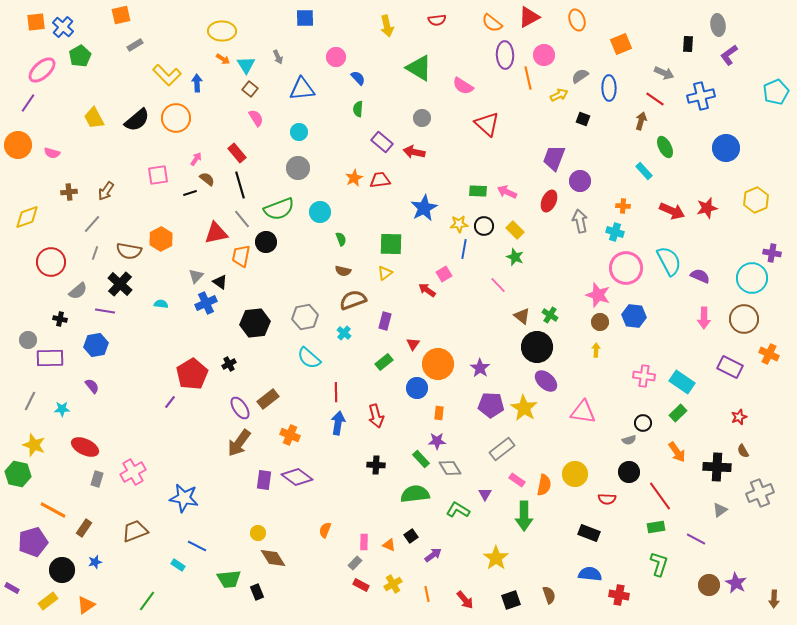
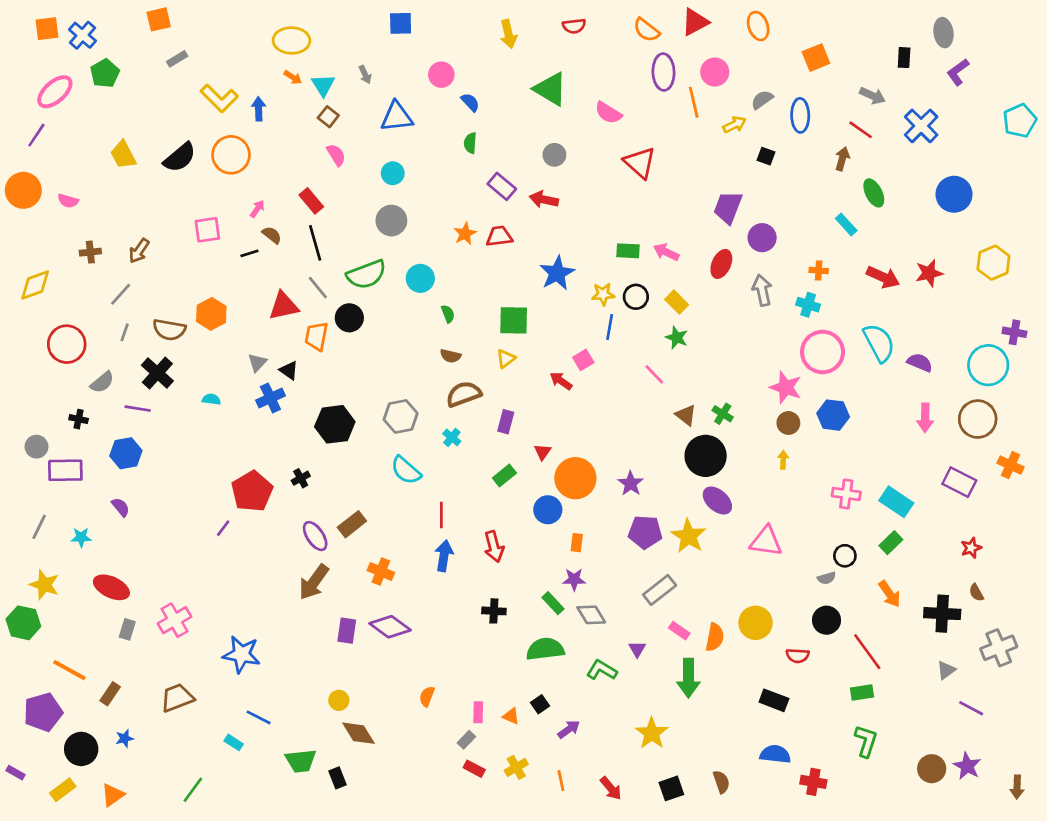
blue cross: (701, 96) -> (921, 126), turned -32
purple line: (696, 539) -> (971, 708), moved

